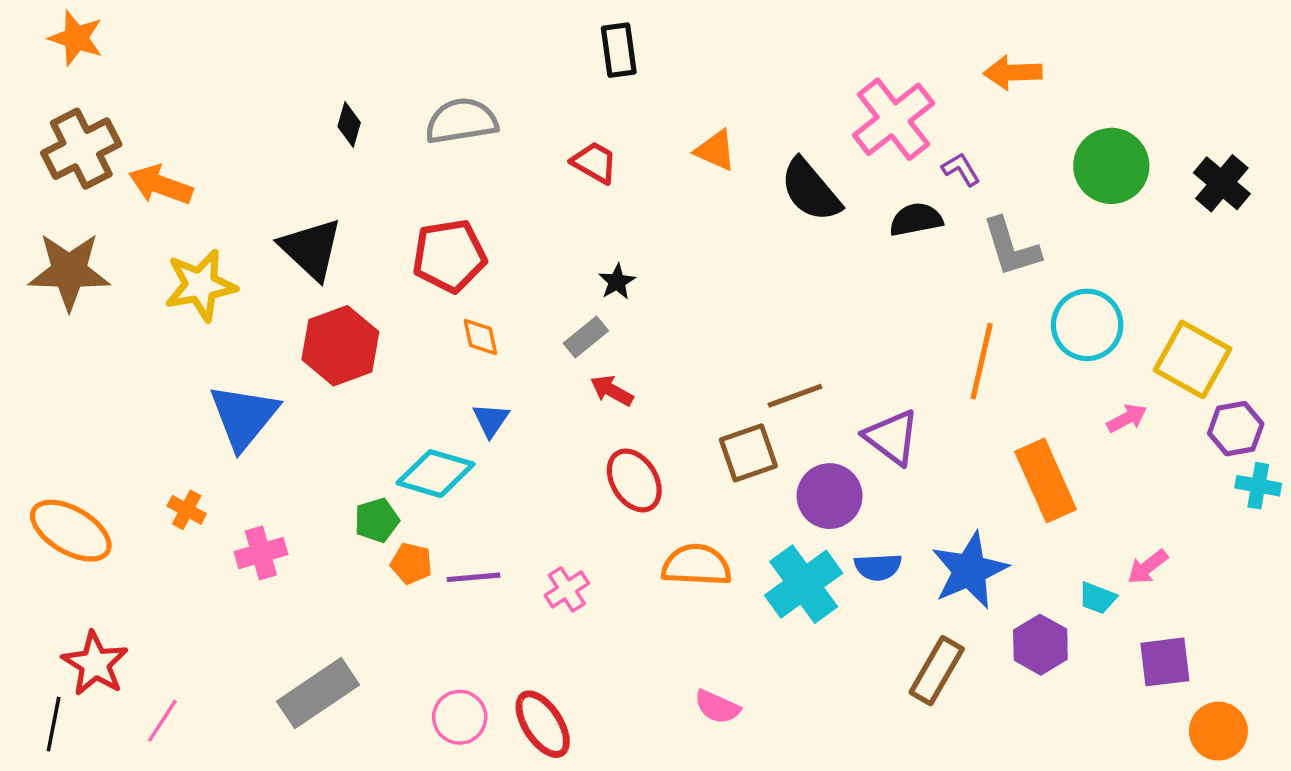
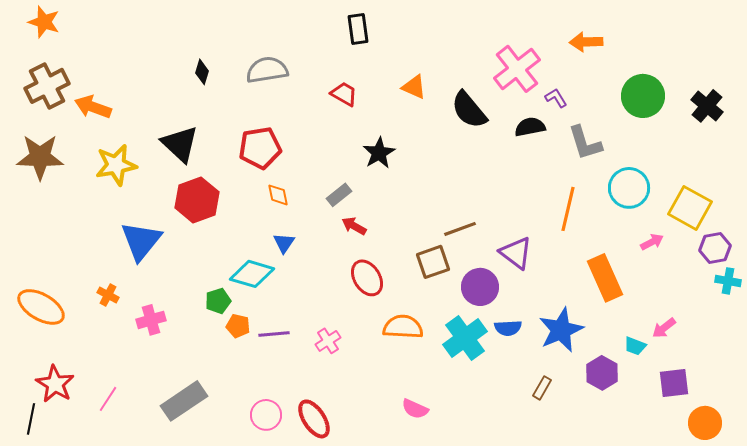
black star: (617, 282) -> (379, 153), moved, size x1.5
brown rectangle: (937, 671) -> (542, 388), size x0.6
pink line: (162, 721) -> (108, 399), moved

